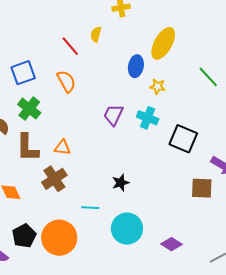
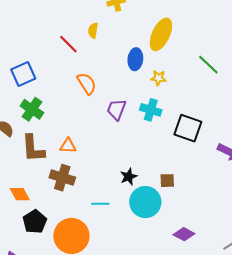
orange semicircle: (66, 81) -> (87, 83), moved
brown cross: (54, 179) -> (62, 178), turned -35
brown square: (202, 188) -> (167, 181), moved, size x0.7
cyan circle: (127, 229) -> (145, 202), moved
black pentagon: (24, 236) -> (35, 222), moved

